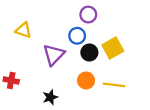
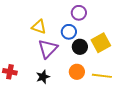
yellow triangle: (23, 30) -> (39, 27), moved
black star: (50, 97) -> (43, 77), moved

